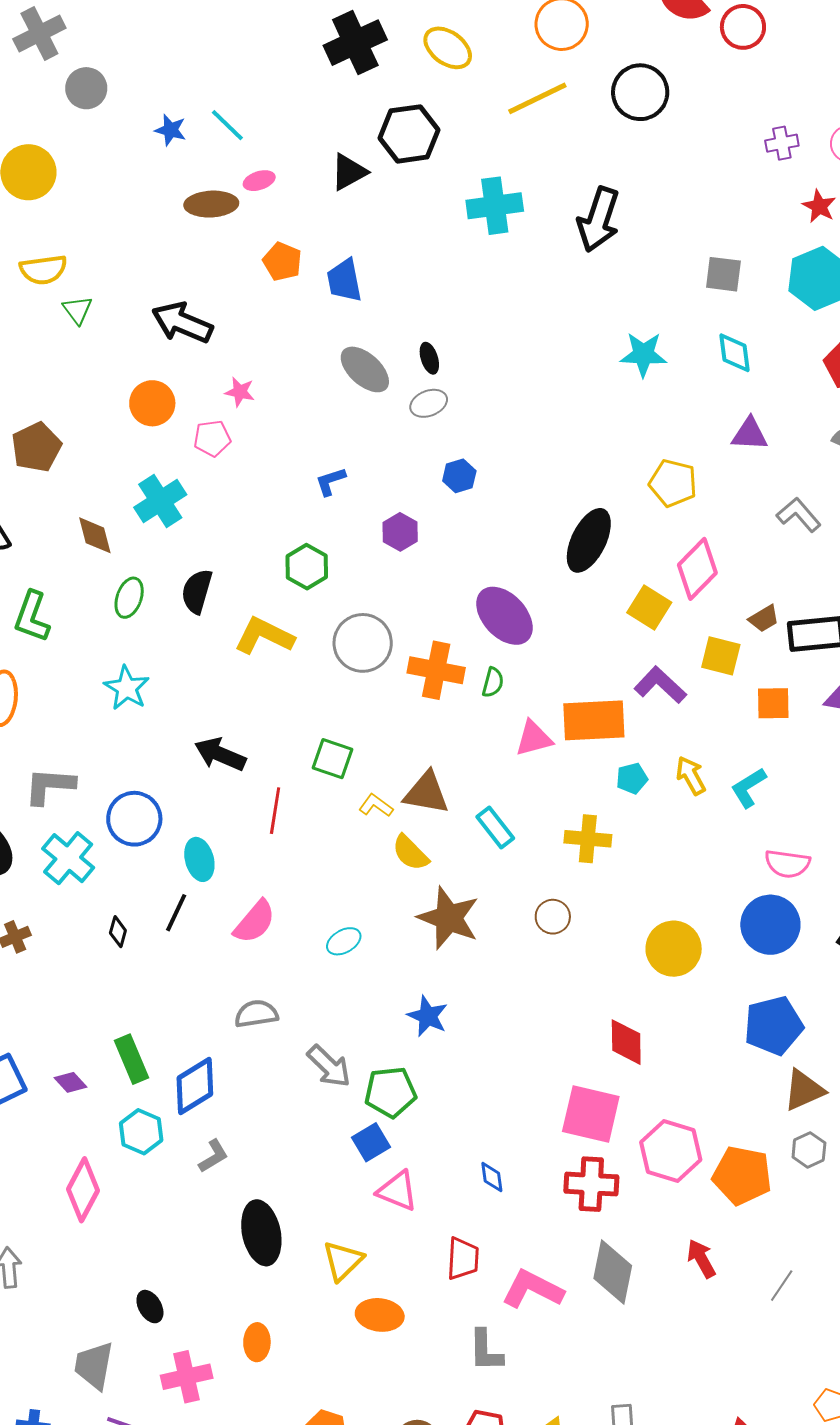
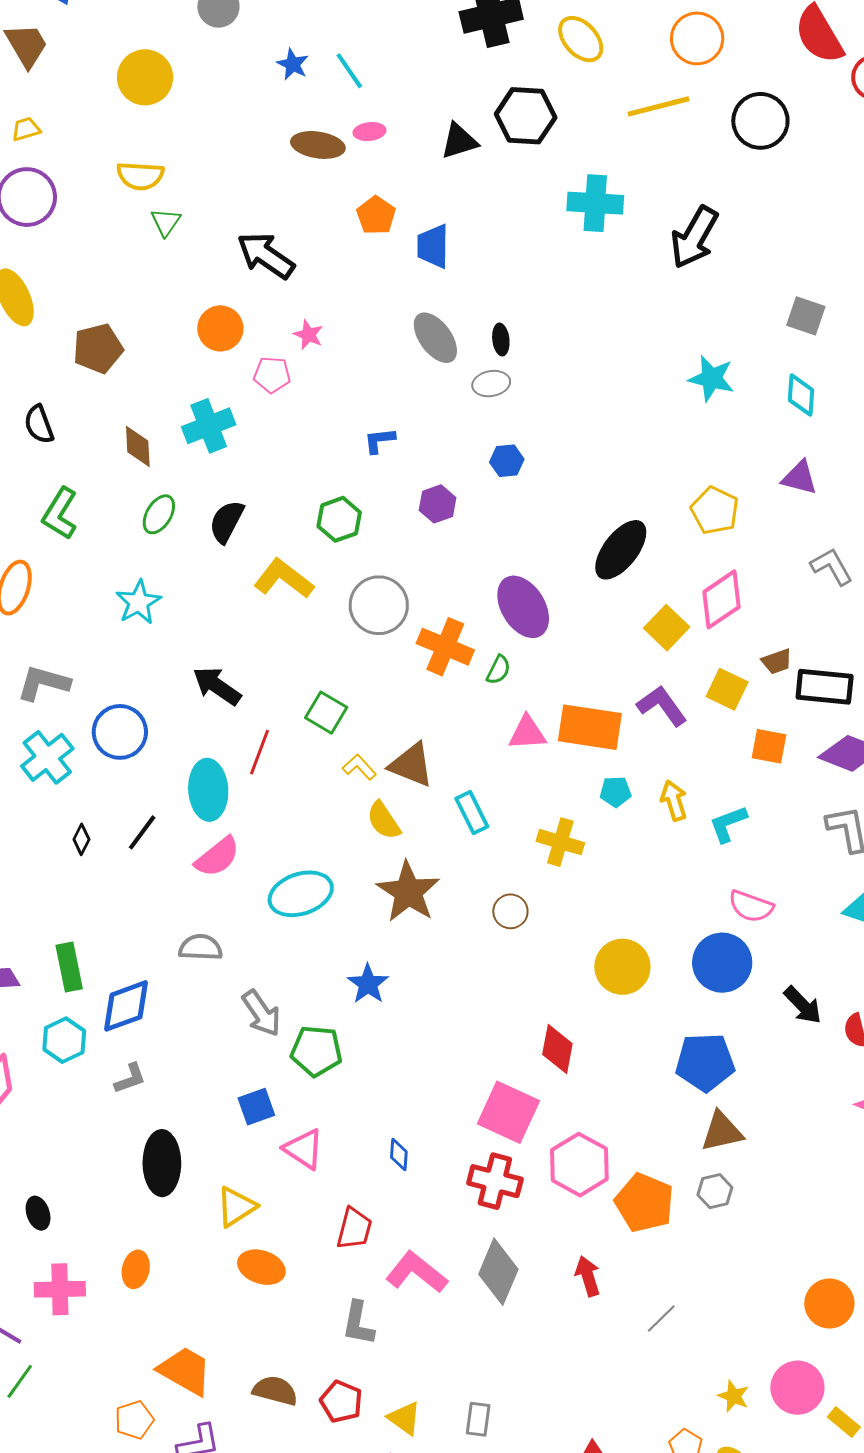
cyan ellipse: (199, 859) -> (208, 790), moved, size x1.4
cyan ellipse: (344, 941) -> (301, 894), size x1.8
blue square: (371, 1142) -> (256, 1107), moved

